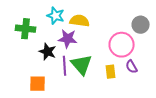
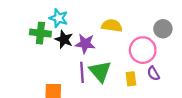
cyan star: (56, 16) -> (59, 18), moved
yellow semicircle: (80, 21) -> (112, 26), moved
black star: (48, 52) -> (64, 39), moved

